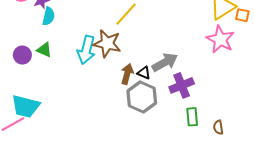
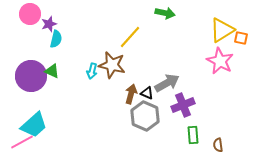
cyan arrow: (86, 50) -> (92, 71), size x0.6
purple circle: (22, 55) -> (31, 76), size x1.8
cyan trapezoid: (25, 106) -> (34, 125), turned -56

